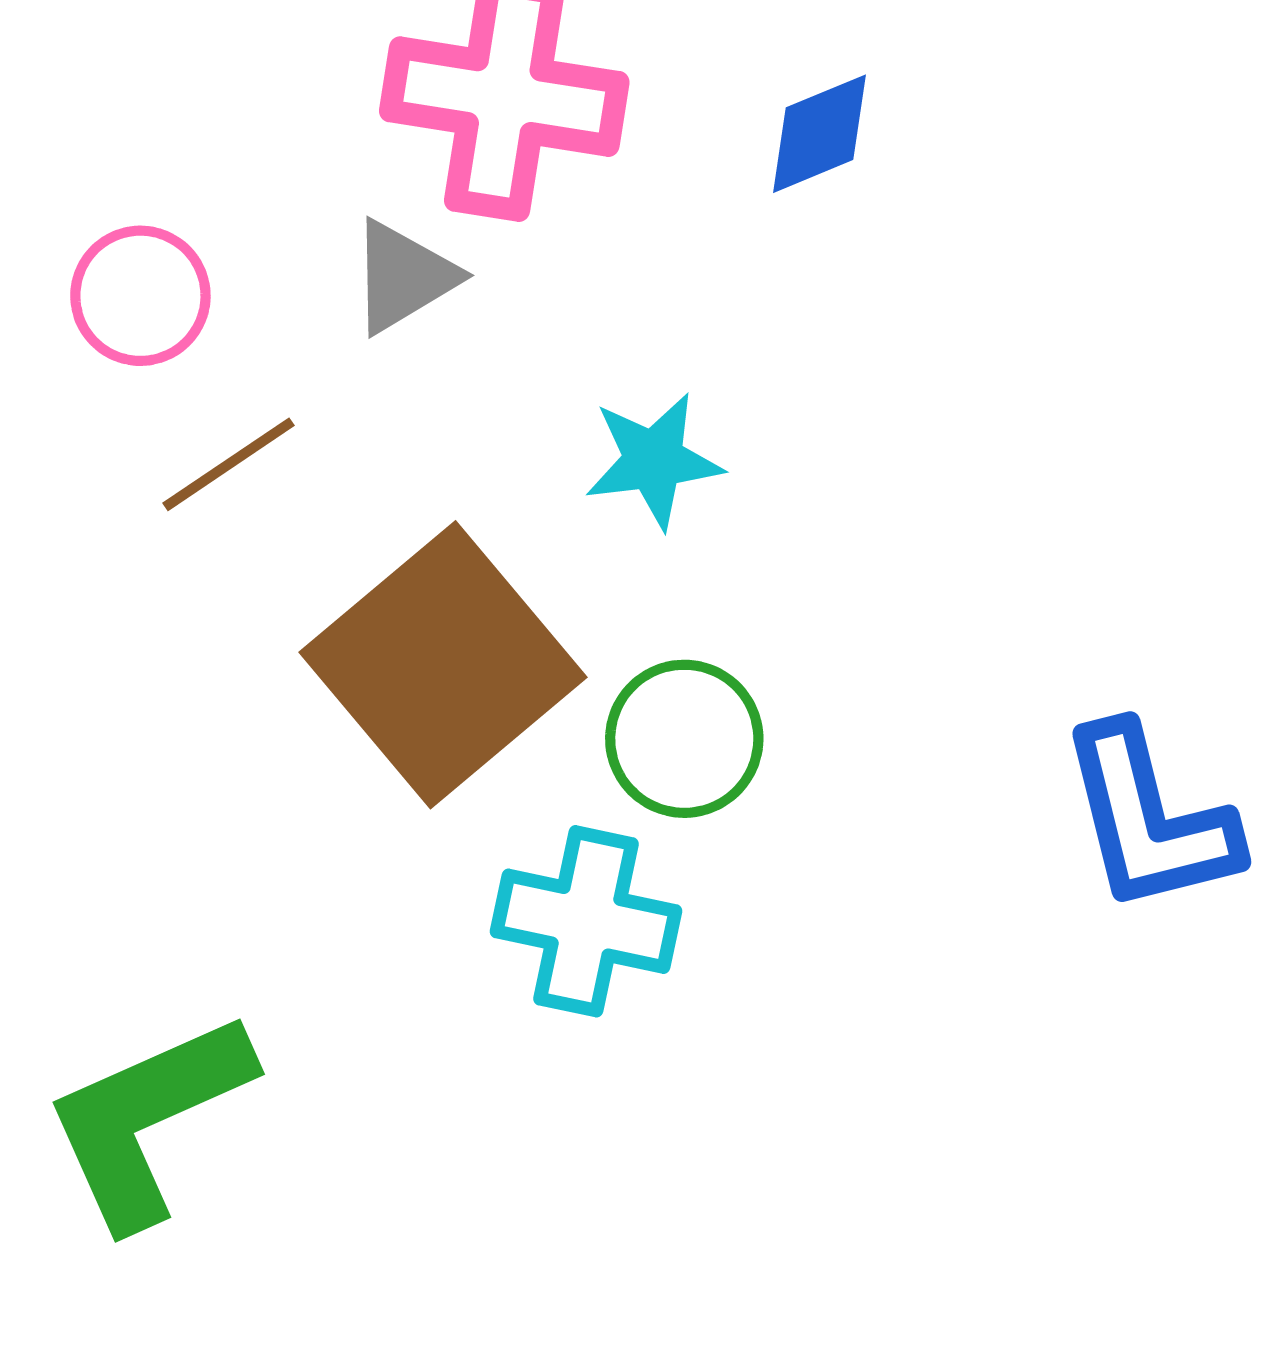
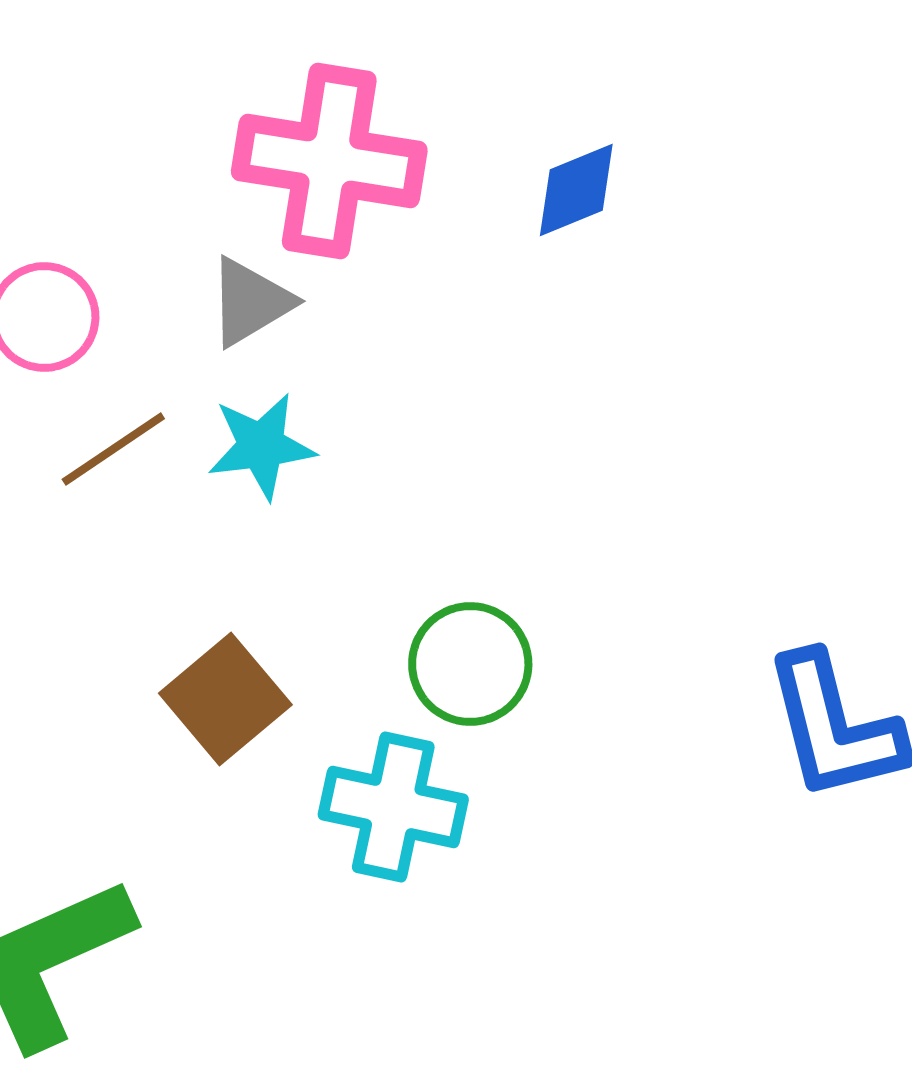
cyan star: (654, 460) -> (261, 446), moved
brown square: (443, 665) -> (225, 699), moved, size x0.6

